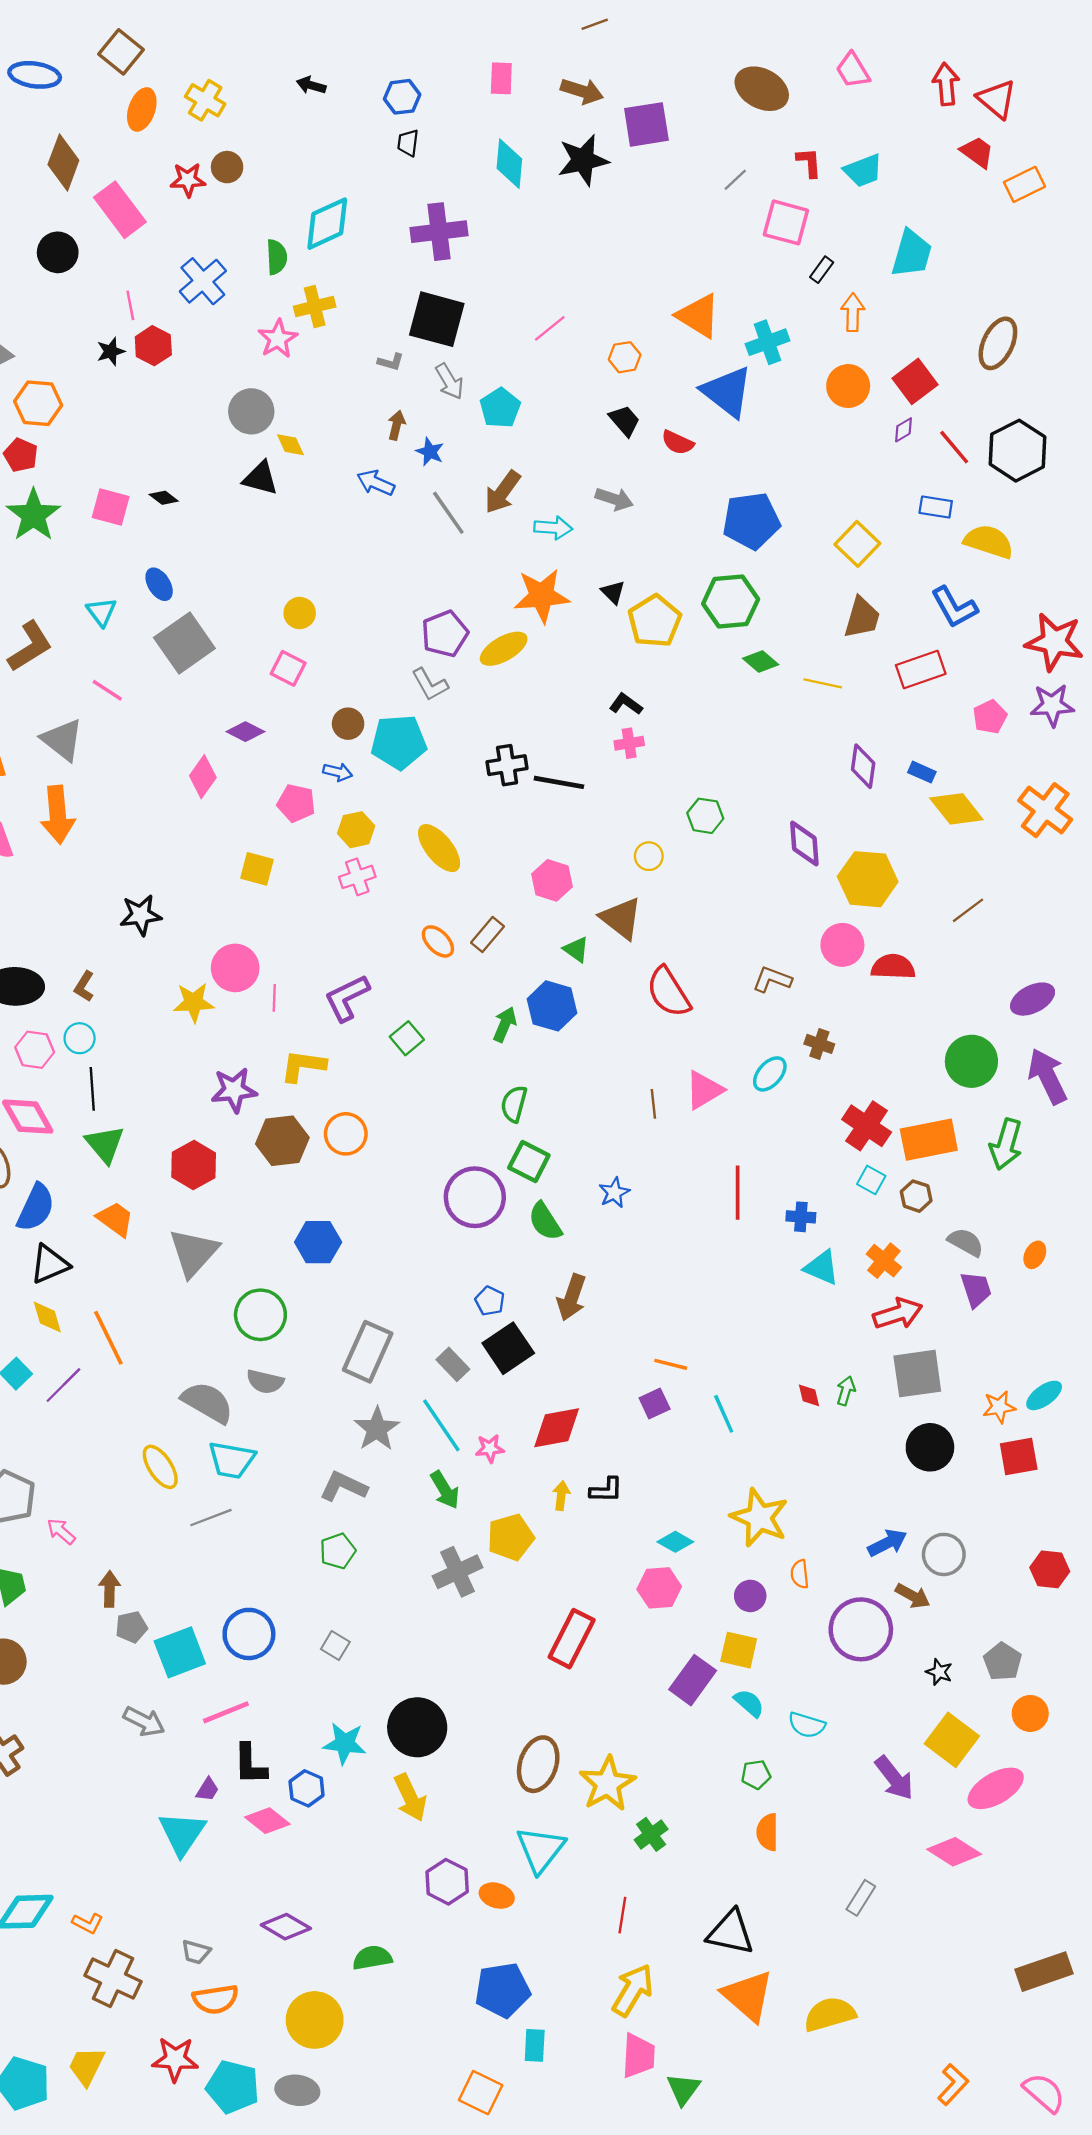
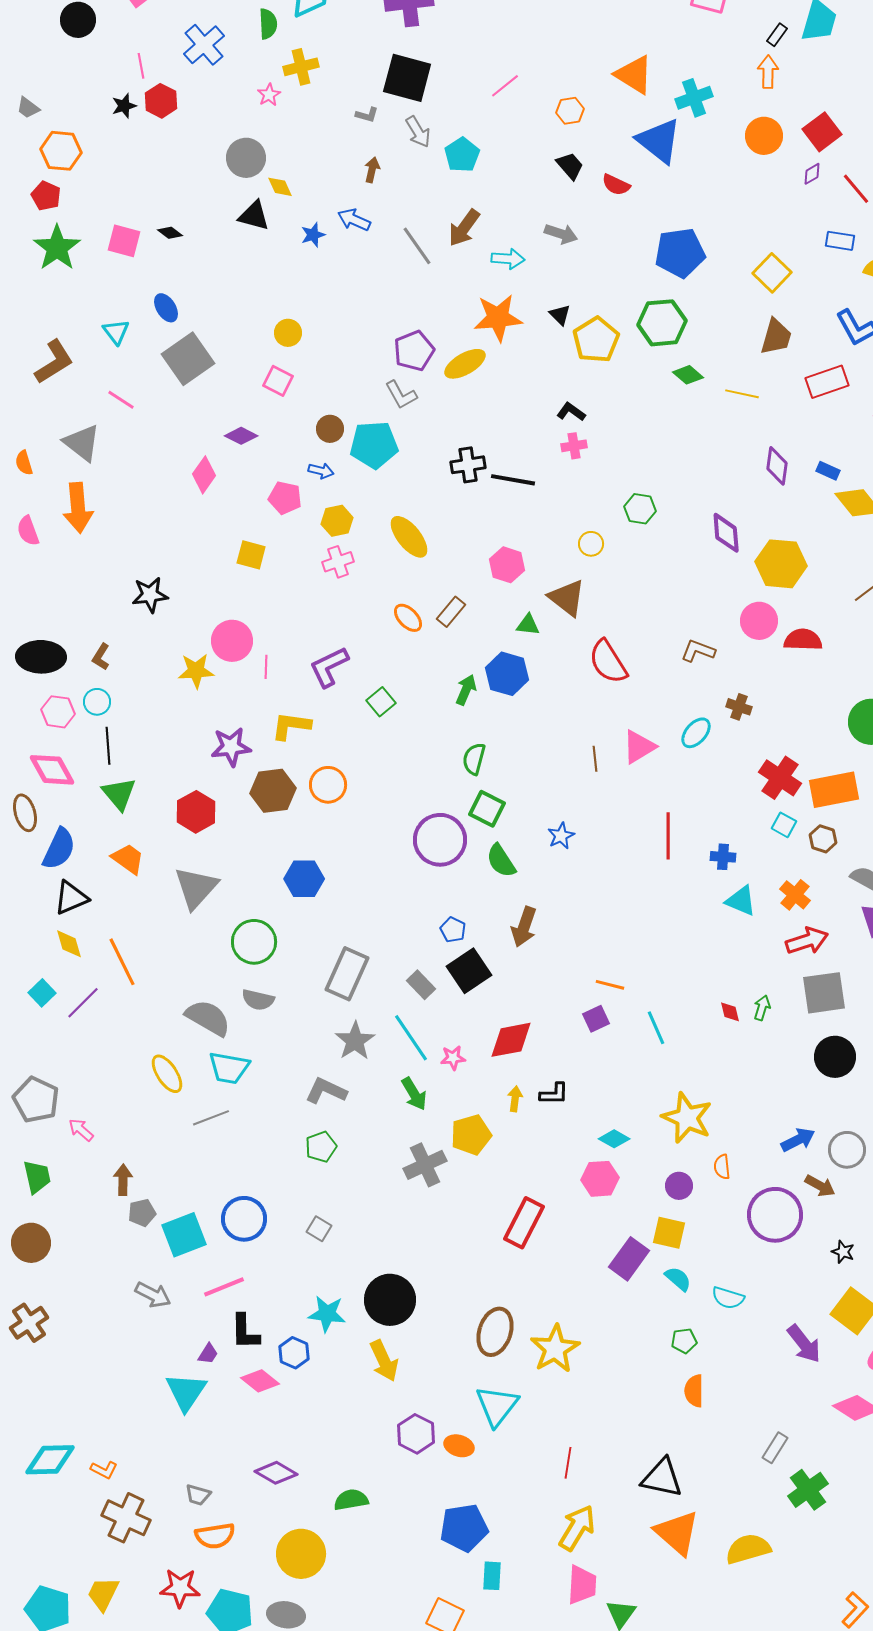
black rectangle: (822, 270) -> (777, 35), moved
pink star: (278, 339) -> (269, 95), size x0.7
blue star: (430, 452) -> (313, 235), moved, turned 30
green triangle: (576, 949) -> (528, 625), turned -30
green cross: (651, 1834) -> (808, 1490), moved, size x1.4

